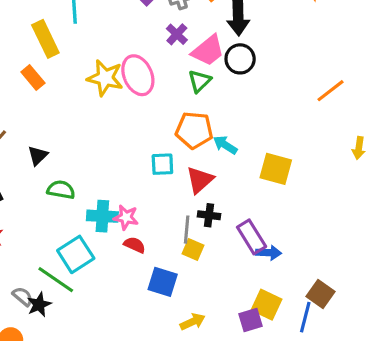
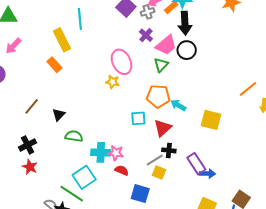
yellow star: (105, 78) -> (113, 82), moved, size x0.6
orange line: (331, 91) -> (248, 89), moved
gray line: (187, 230) -> (155, 160), turned 54

